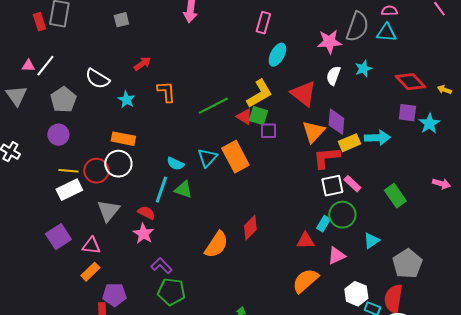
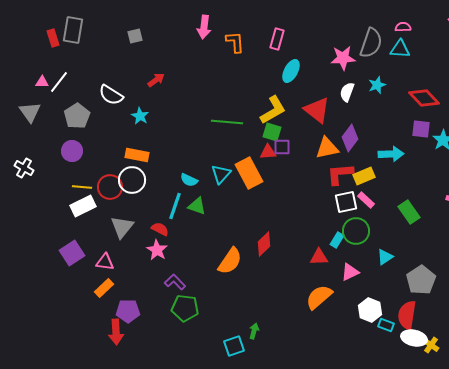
orange L-shape: (166, 92) -> (235, 42), moved
green line: (213, 106) -> (227, 122), turned 32
red triangle: (244, 117) -> (268, 152), moved, turned -36
purple diamond: (336, 122) -> (350, 138), turned 32
orange triangle: (313, 132) -> (327, 148), turned 35
yellow rectangle: (349, 143) -> (364, 176), moved

